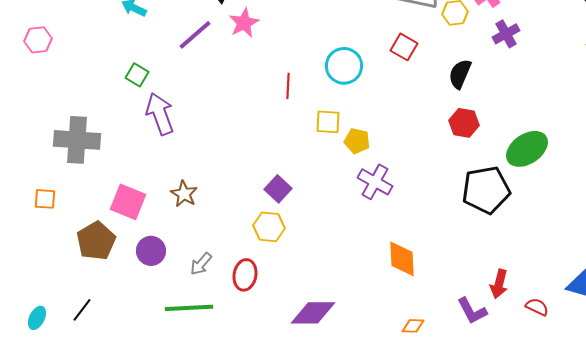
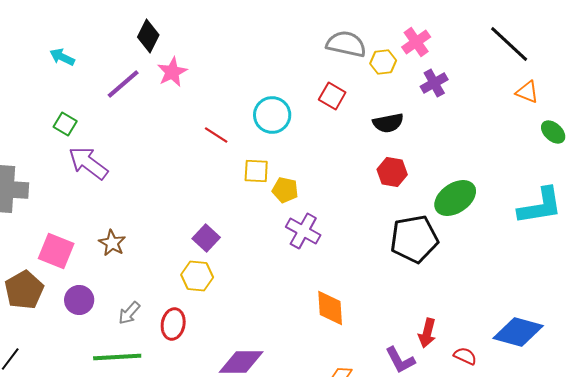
black semicircle: (460, 74) -> (388, 123), turned -124
red line: (288, 86) -> (216, 135), turned -60
purple arrow: (160, 114) -> (88, 163), turned -33

